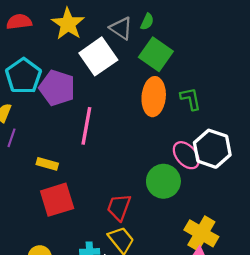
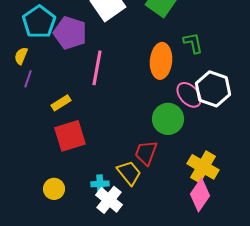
orange ellipse: (154, 97) -> (161, 61), moved
yellow rectangle: (47, 164) -> (61, 103), turned -48
red trapezoid: (119, 207) -> (146, 153), moved

